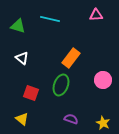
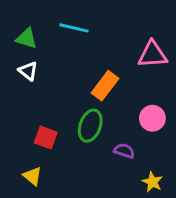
pink triangle: (96, 15) -> (152, 55), moved, size x1.5
white triangle: (22, 58) -> (28, 71), moved
purple semicircle: (71, 119) -> (124, 151), moved

